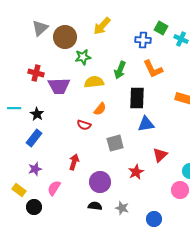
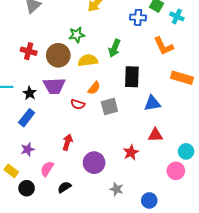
brown circle: (65, 37) -> (58, 55), moved
orange L-shape: (153, 69) -> (164, 46), moved
purple trapezoid: (59, 86) -> (54, 86), moved
blue triangle: (146, 124) -> (152, 103), moved
gray square: (115, 143) -> (109, 106), moved
red triangle: (160, 155) -> (155, 135), turned 42
black semicircle: (95, 206) -> (64, 187), moved, turned -40

